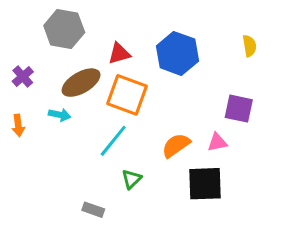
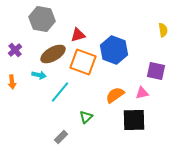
blue hexagon: (177, 53) -> (114, 50), moved
cyan line: (113, 141) -> (60, 92), moved
gray rectangle: (93, 210) -> (61, 137), turned -64

